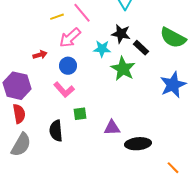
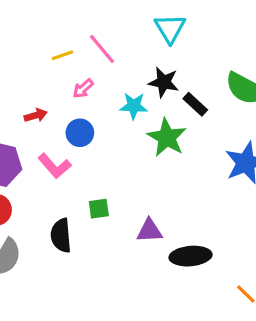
pink arrow: (70, 38) -> (83, 89), size x0.6
pink L-shape: (64, 90) -> (55, 166), moved

